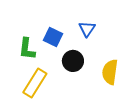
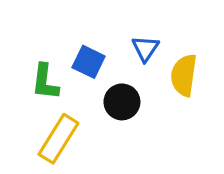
yellow semicircle: (110, 72) -> (184, 75), moved

